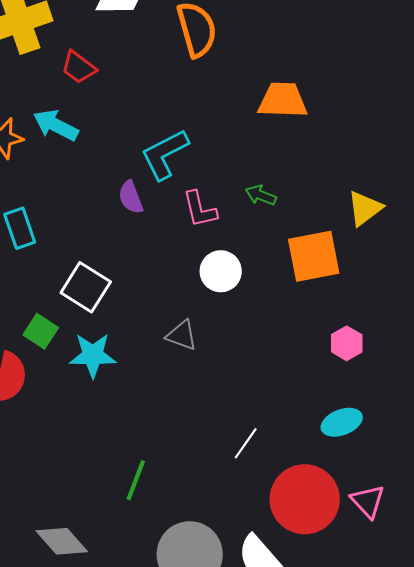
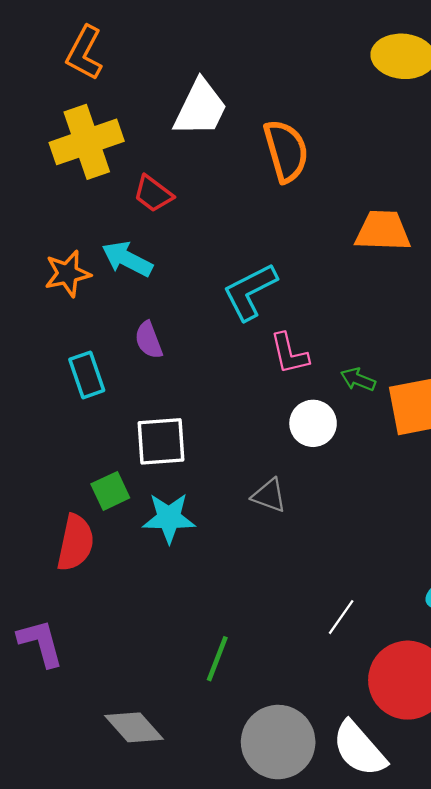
green arrow: (261, 195) -> (358, 379), moved
purple semicircle: (131, 197) -> (149, 340), moved
white square: (86, 287) -> (161, 441), turned -36
green square: (41, 331) -> (110, 491), turned 32

